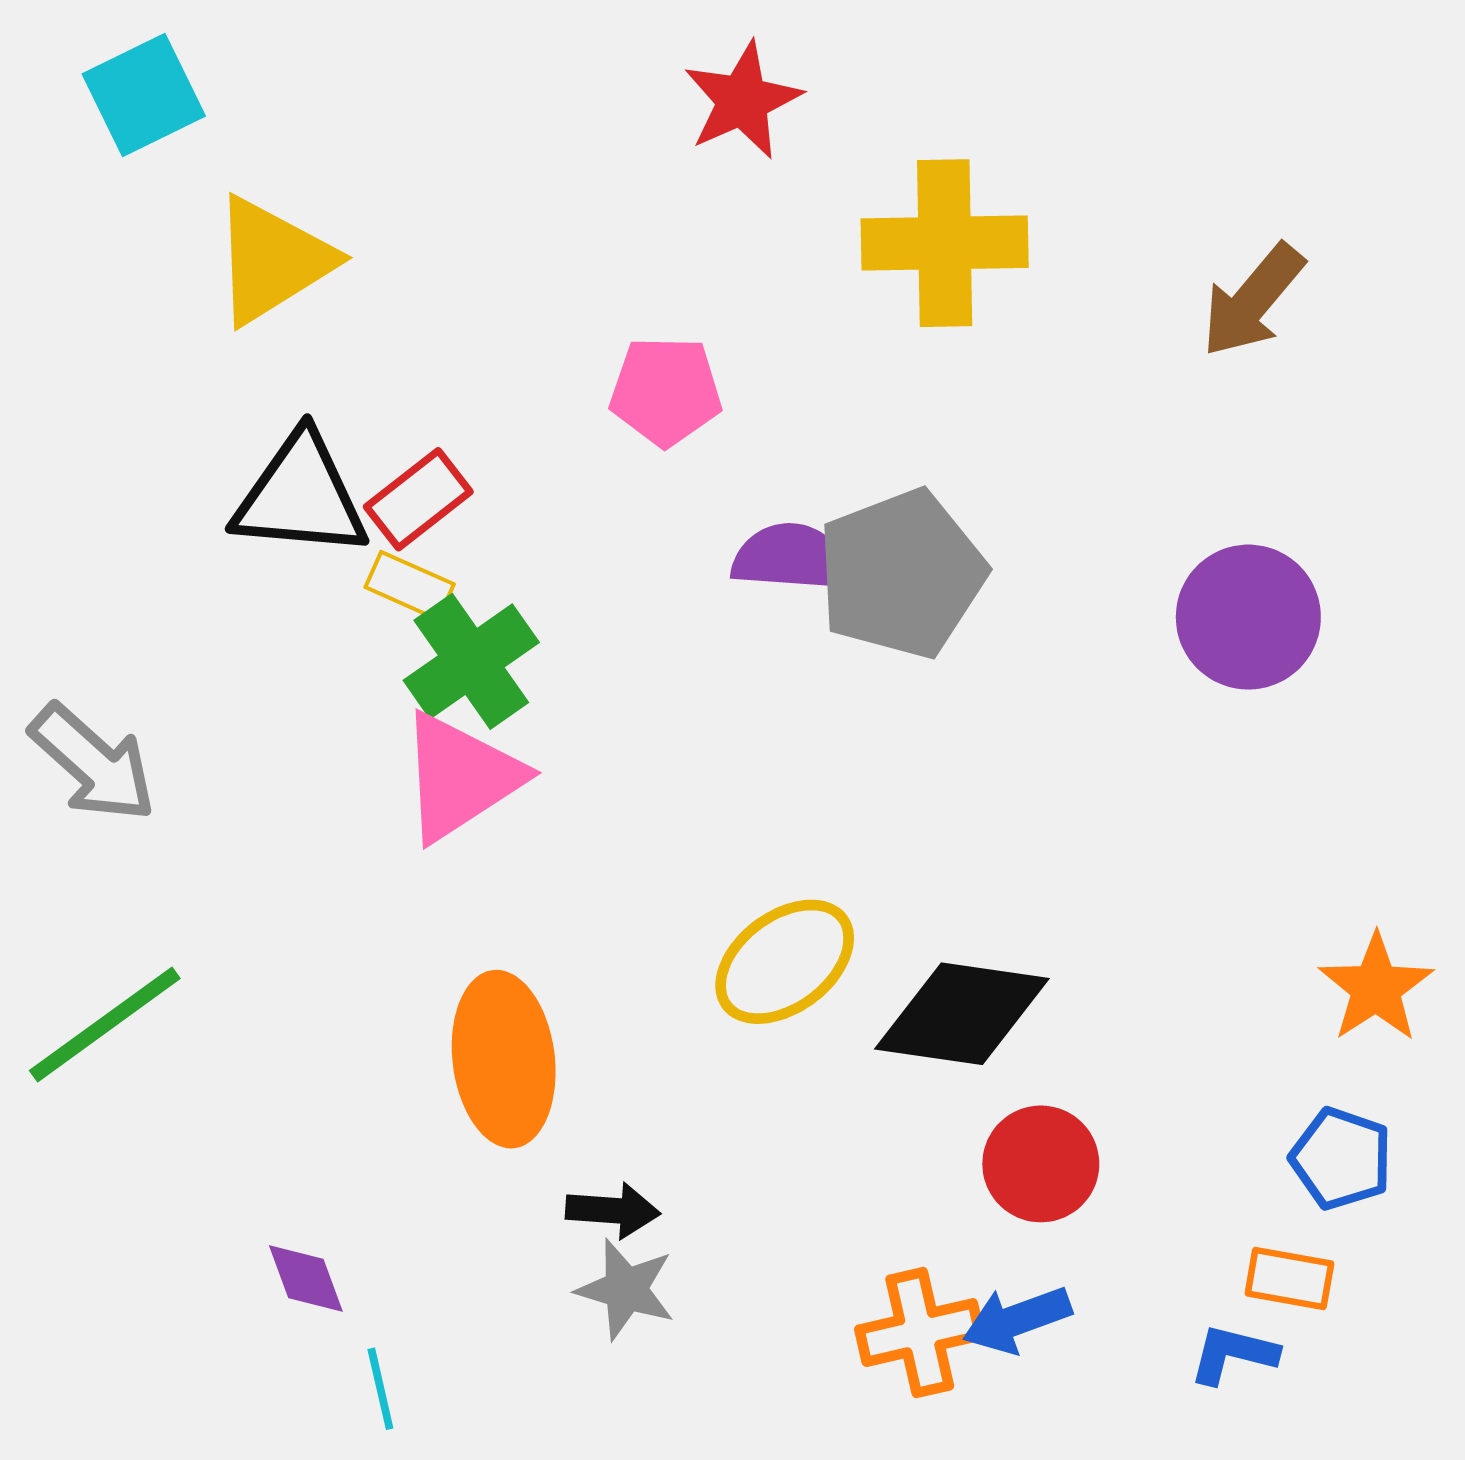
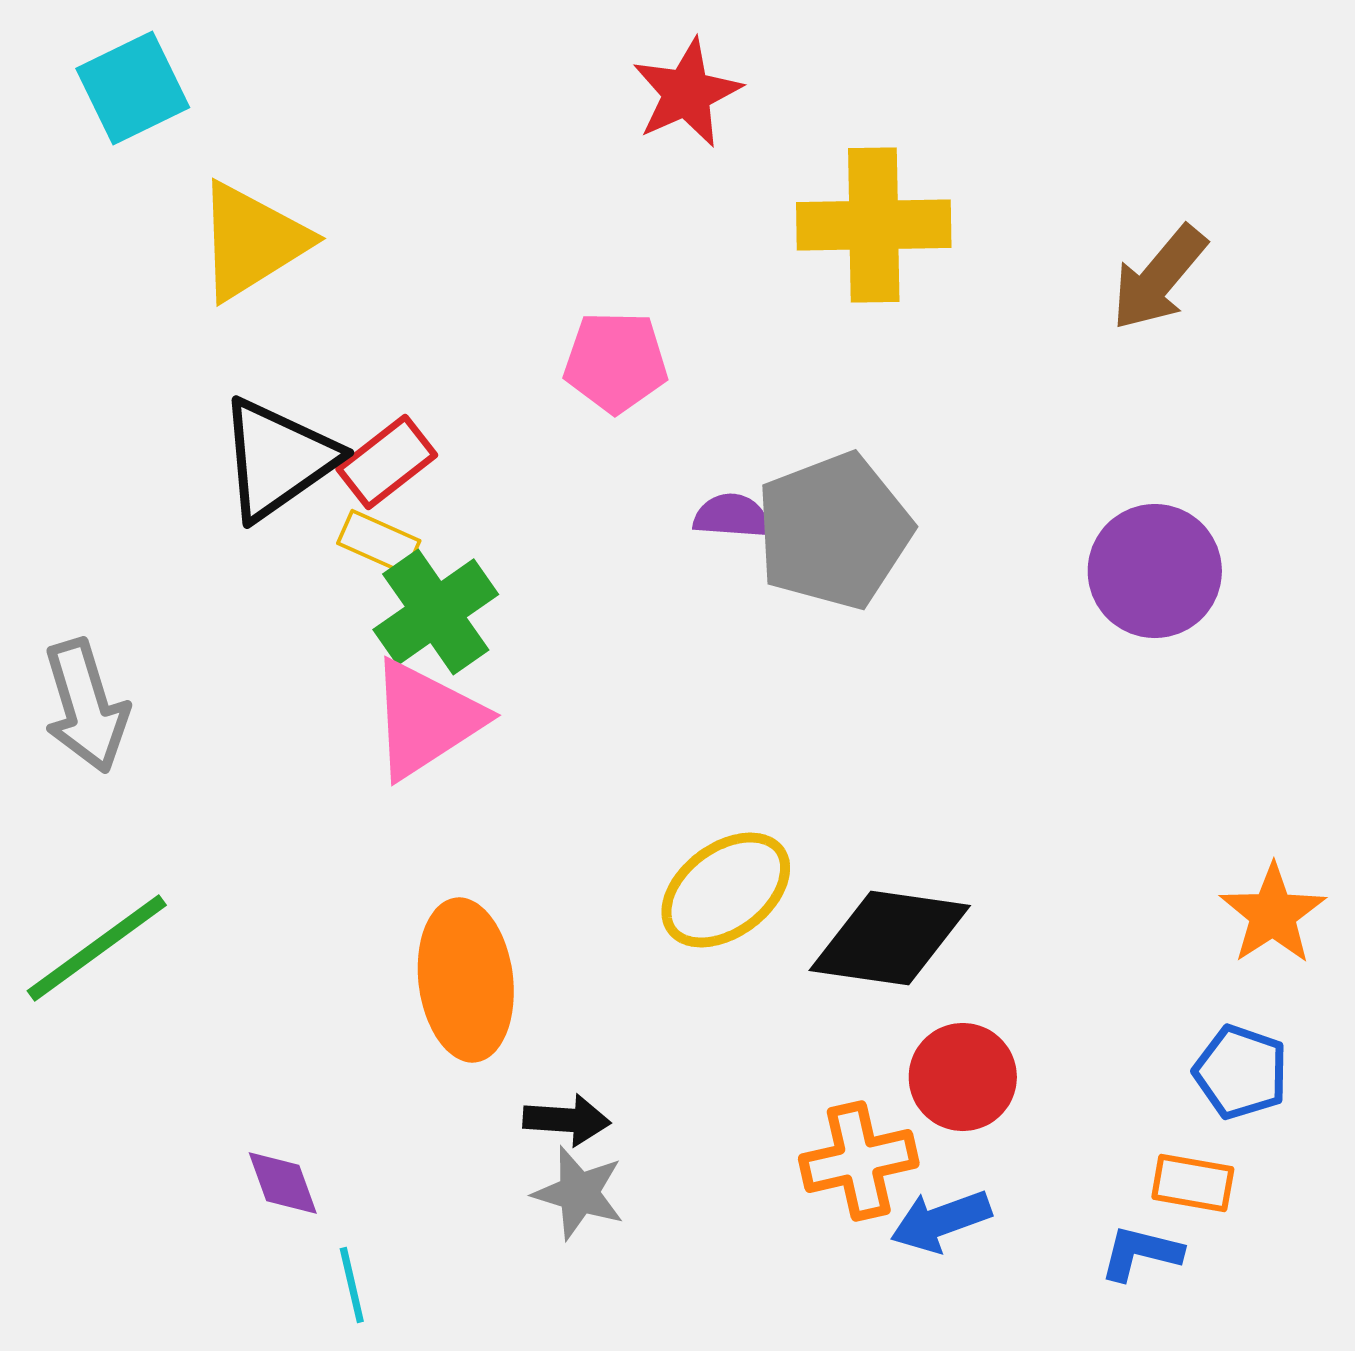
black triangle: (300, 496) -> (278, 459), turned -40
purple semicircle: (791, 558) -> (732, 516), size x0.7
gray arrow: (93, 763) -> (86, 706), turned 31
orange cross: (920, 1333) -> (859, 1161), moved

